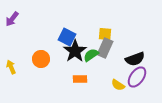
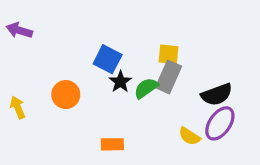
purple arrow: (12, 19) -> (19, 30), turned 70
black star: (75, 51) -> (120, 82), size x0.6
orange rectangle: (80, 79) -> (112, 144), moved

